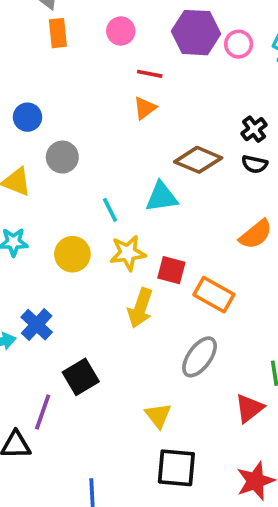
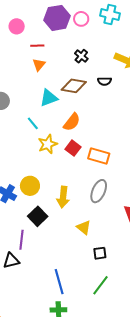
black cross: (254, 129) -> (81, 56), moved
cyan triangle: (162, 197) -> (49, 98), moved
orange semicircle: (256, 234) -> (72, 122), moved
yellow circle: (72, 254) -> (30, 186), moved
red square: (171, 270) -> (73, 148), turned 35
yellow arrow: (140, 308) -> (63, 197), moved
black square: (176, 468) -> (100, 253), size x0.6

